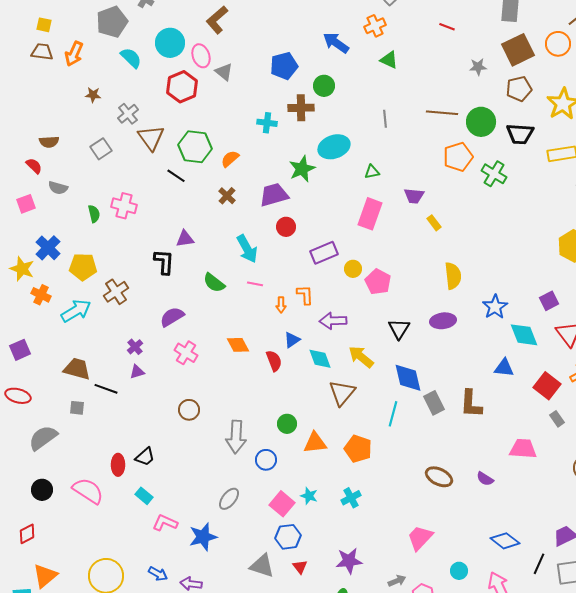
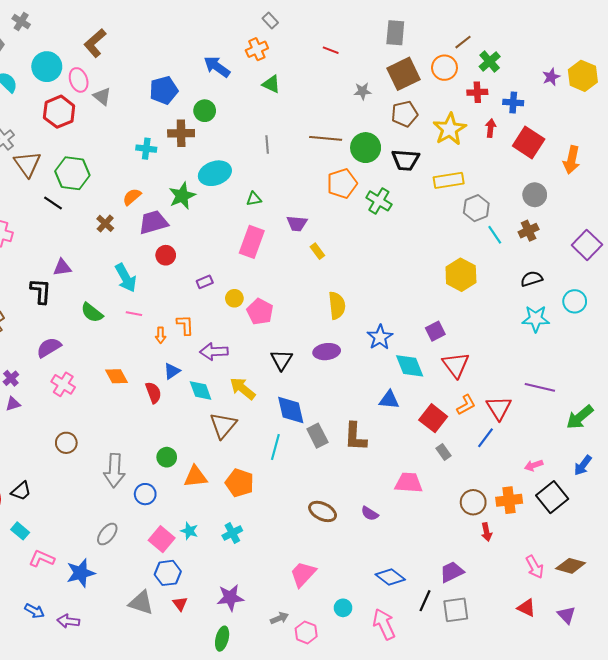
orange semicircle: (230, 159) -> (132, 197), moved
purple rectangle: (324, 253) -> (205, 282), size x0.6

